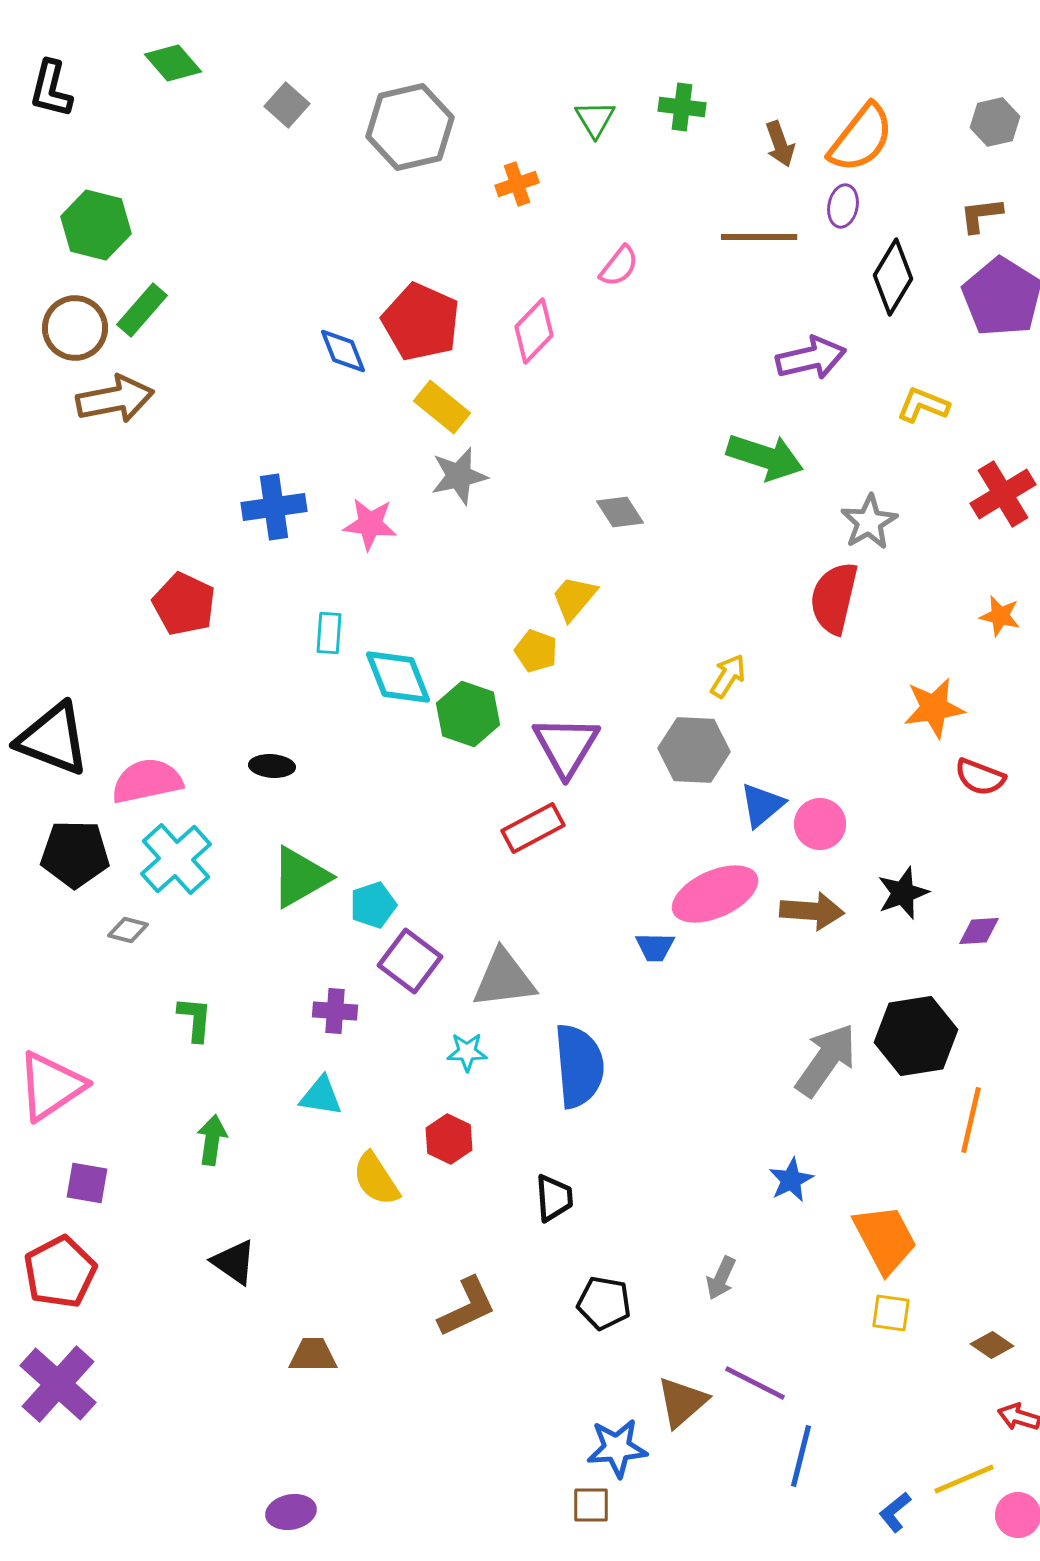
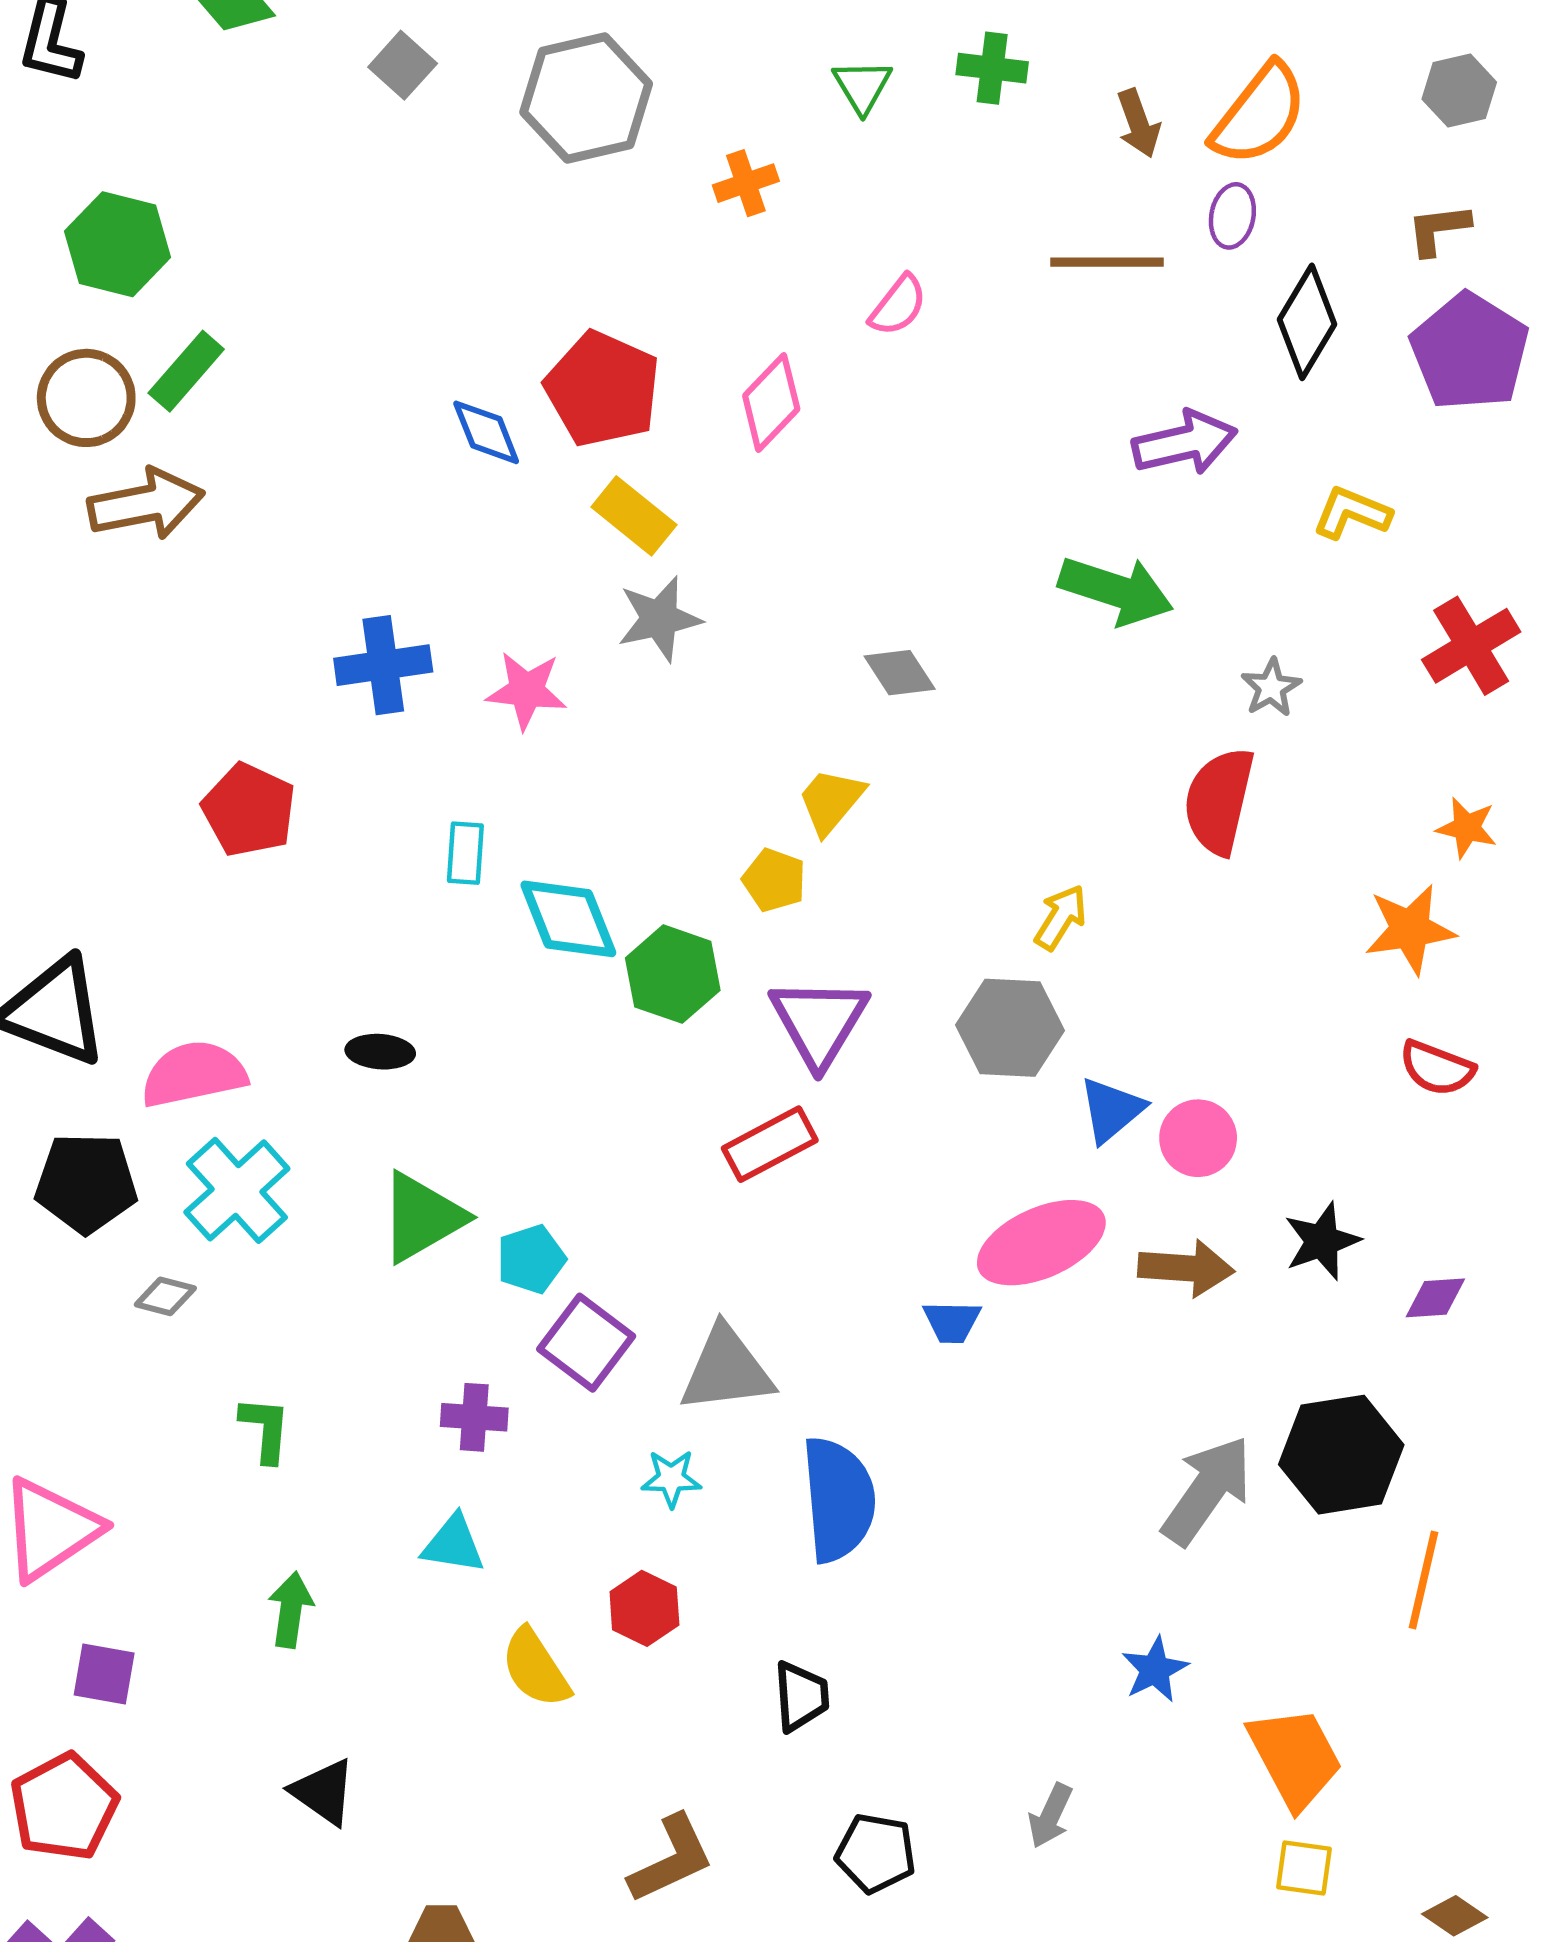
gray star: (869, 522) -> (1271, 688), size x0.7
orange star: (934, 708) -> (1410, 929), moved

